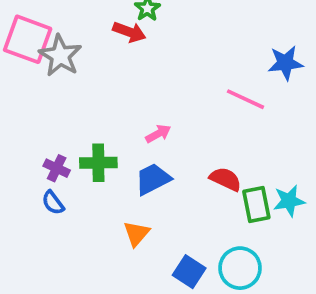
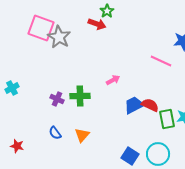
blue trapezoid: (153, 179) -> (134, 105), moved
blue semicircle: (53, 203) -> (55, 133), moved
orange triangle: (137, 234) -> (82, 135), moved

